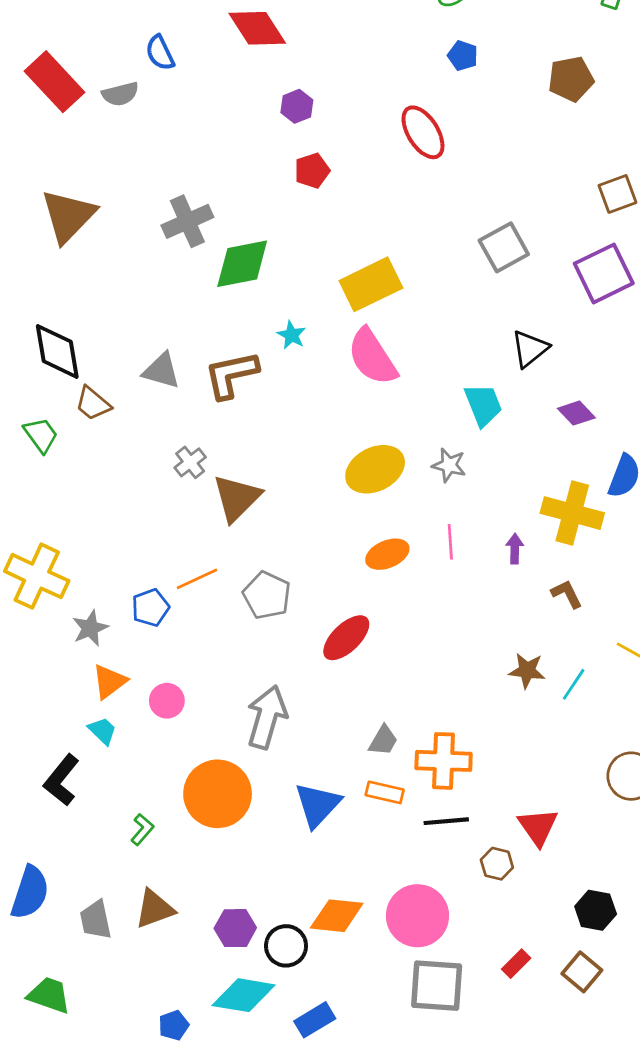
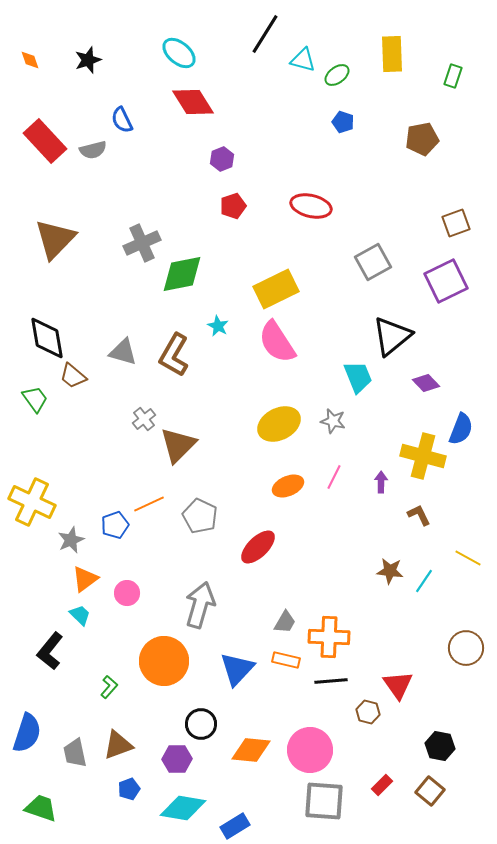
red ellipse: (423, 132) -> (311, 206), moved, turned -45
black triangle: (530, 349) -> (392, 336), size x1.4
brown L-shape: (231, 375) -> (174, 355), turned -48
pink line: (450, 542) -> (334, 477), turned 30
black circle: (286, 946) -> (201, 724), moved
blue pentagon: (174, 1025) -> (129, 789), moved

